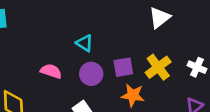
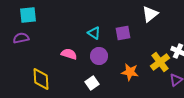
purple square: (123, 67) -> (123, 33), moved
yellow cross: (158, 67) -> (160, 62), moved

